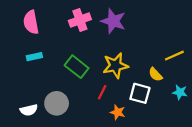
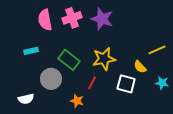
pink semicircle: (31, 22) -> (45, 20), moved
gray circle: (57, 103) -> (51, 79), moved
orange star: (118, 112) -> (77, 101), moved

